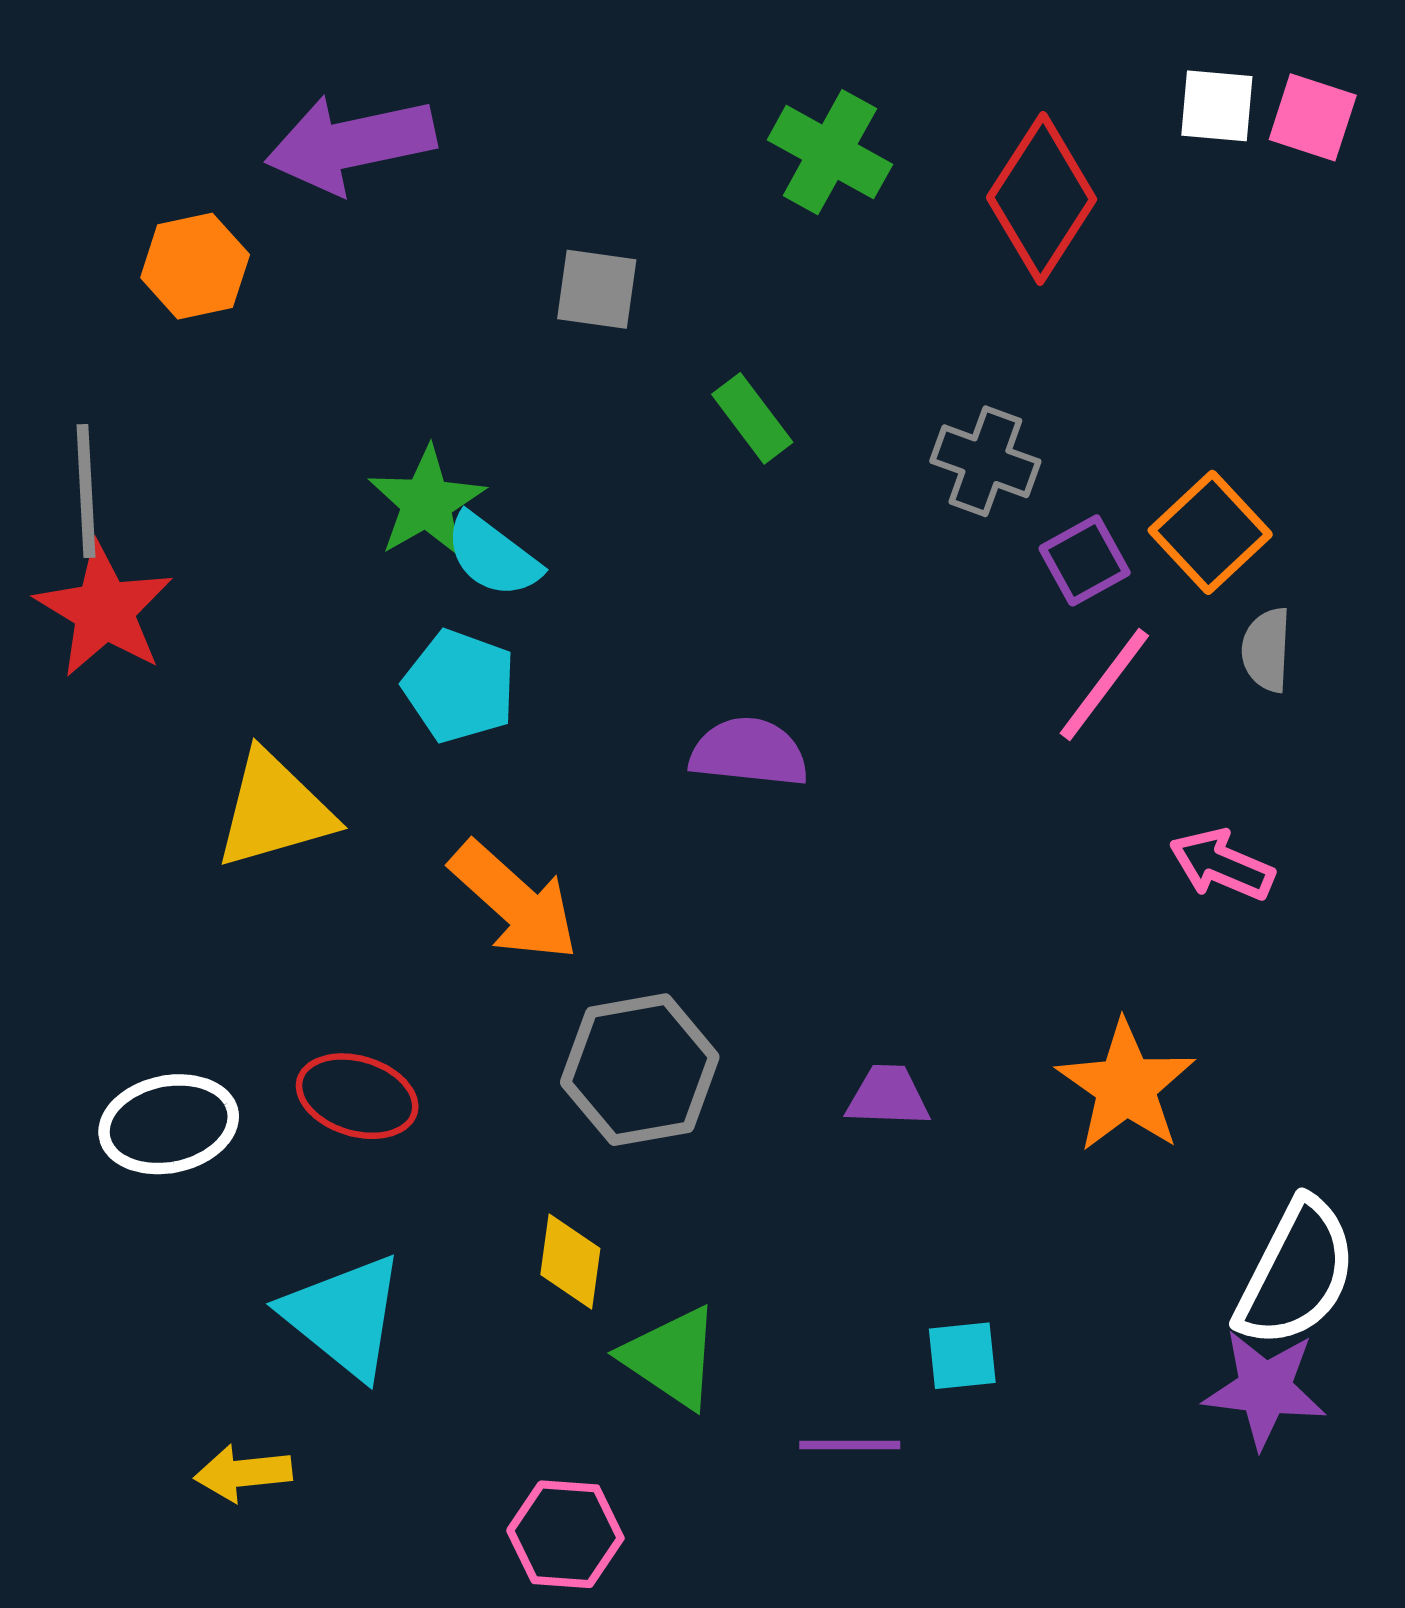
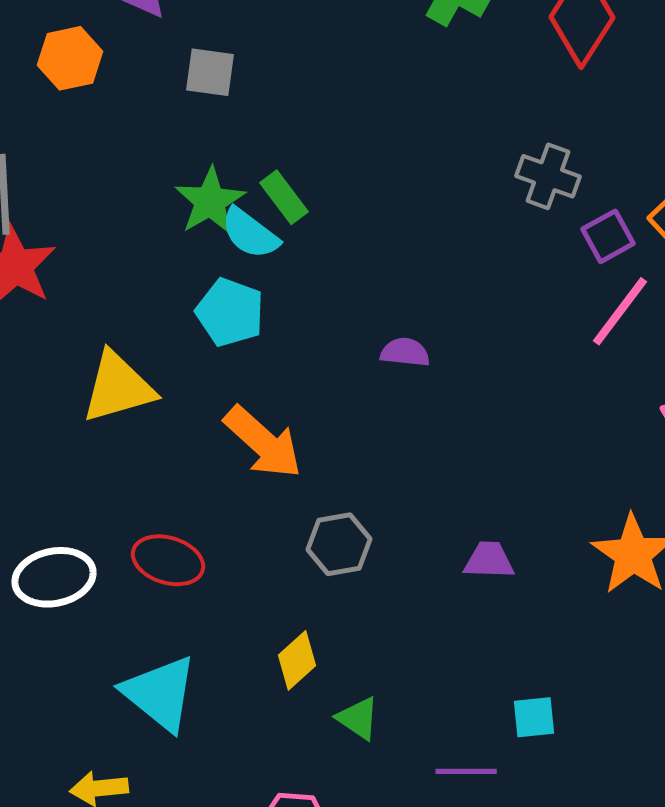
gray square: (597, 289) -> (210, 72), moved
green rectangle: (752, 418) -> (284, 197), moved
purple semicircle: (749, 752) -> (405, 352), size x0.7
gray hexagon: (640, 1070) -> (339, 544), size x0.7
yellow diamond: (570, 1261) -> (297, 660), turned 40
green triangle: (671, 1357) -> (358, 718), size x0.7

